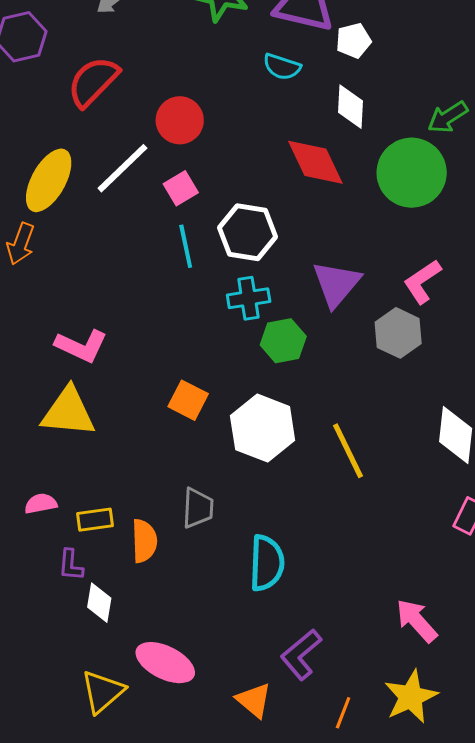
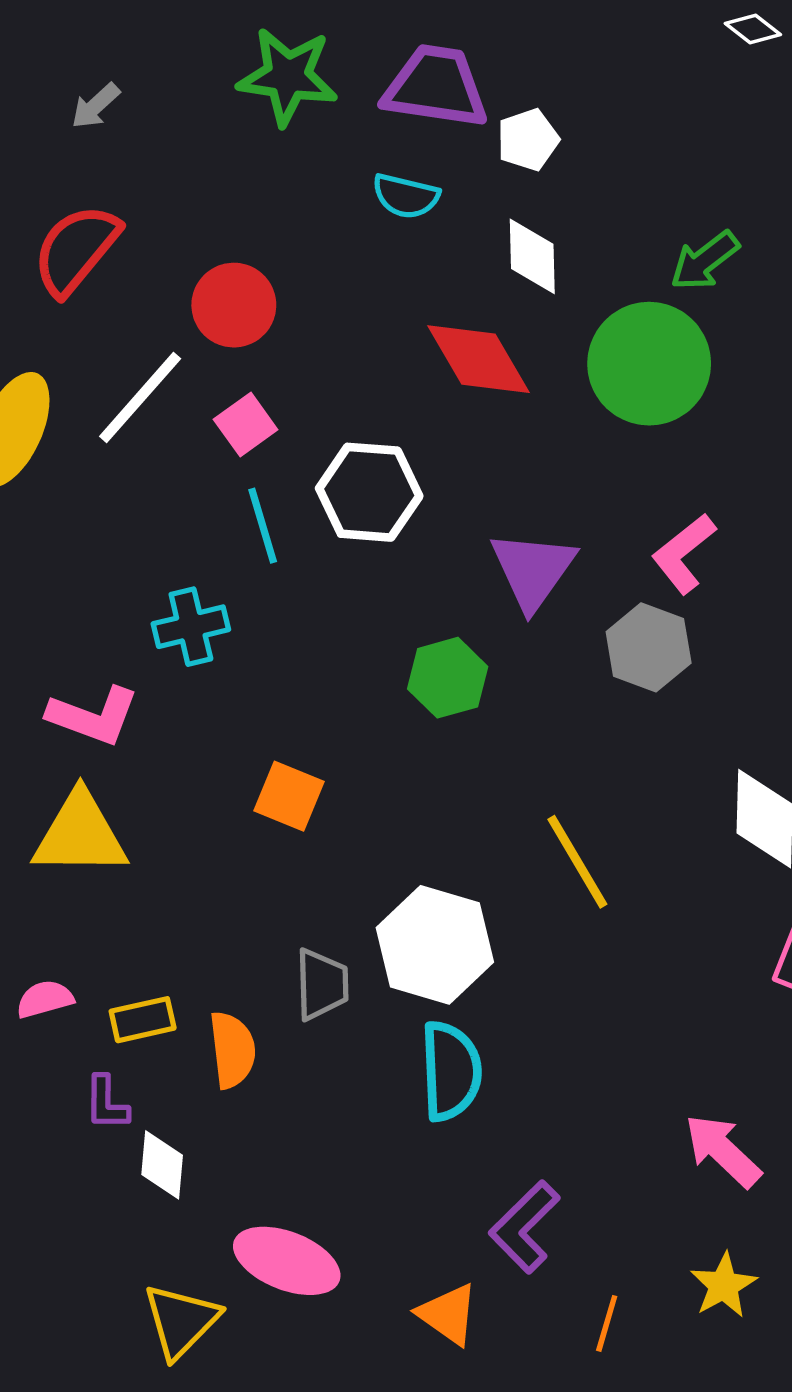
cyan cross: (249, 298) -> (191, 627), moved
white hexagon: (263, 428) -> (435, 945), moved
yellow star: (411, 697) -> (724, 1285), size x0.7

